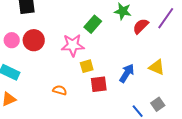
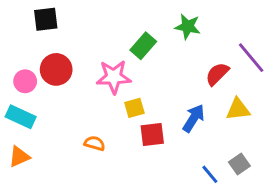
purple line: (166, 18) -> (251, 58), moved, turned -75
red semicircle: (141, 26) -> (217, 74), moved
pink circle: (12, 40) -> (25, 81), moved
yellow triangle: (157, 67) -> (238, 109), turned -30

